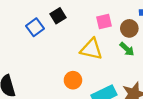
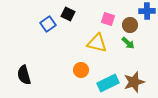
black square: (58, 16) -> (68, 14), turned -32
pink square: (104, 22) -> (108, 19), turned 32

